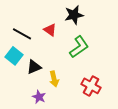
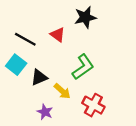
green L-shape: (79, 47) -> (83, 67), moved
yellow arrow: (54, 79) -> (62, 91), turned -35
red cross: (91, 86) -> (93, 105), moved

